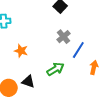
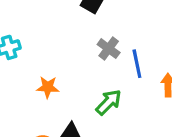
blue line: (78, 50) -> (137, 64), turned -30

